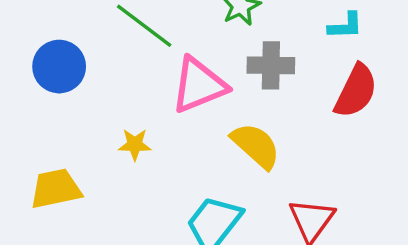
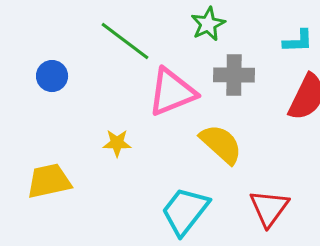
blue circle: (59, 67) -> (52, 76), size x0.7

